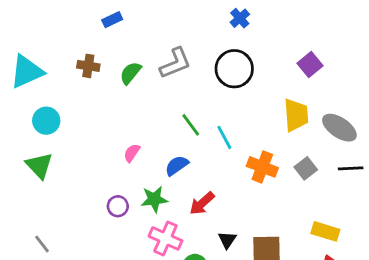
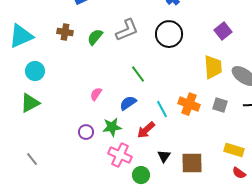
cyan line: (224, 137) -> (162, 109), moved
green triangle: (39, 166) -> (30, 103), turned 45
gray square: (306, 168) -> (220, 105), turned -35

